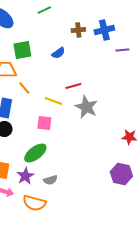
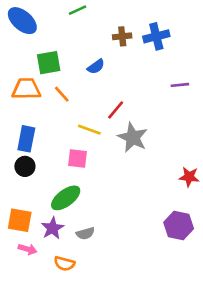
purple line: (122, 50) -> (180, 85), moved
red line: (73, 86) -> (116, 110), turned -35
orange line: (24, 88) -> (62, 94), moved
orange semicircle: (34, 203) -> (64, 264), size x0.7

